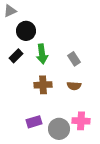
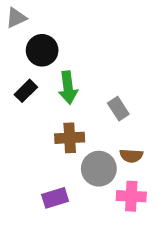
gray rectangle: (74, 59) -> (118, 109), moved
brown semicircle: (74, 86) -> (131, 156), moved
gray circle: (59, 129) -> (99, 169), moved

